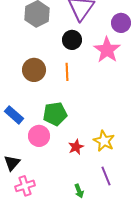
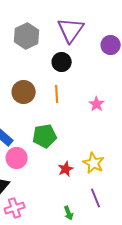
pink star: (107, 50) -> (97, 104), moved, size x0.6
pink circle: (39, 136) -> (17, 158), moved

